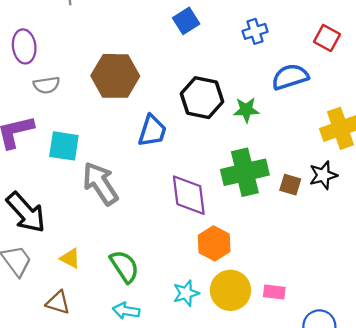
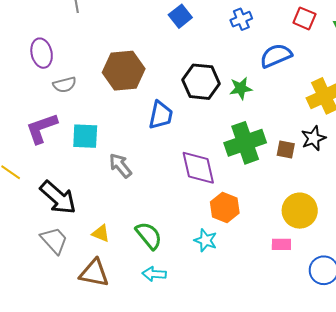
gray arrow: (100, 183) -> (120, 166), size x0.7
yellow circle: (230, 290) -> (300, 211), moved
cyan star: (186, 293) -> (206, 240), moved, turned -30
brown triangle: (58, 303) -> (94, 273), size x1.4

